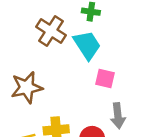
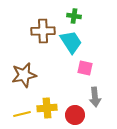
brown cross: (51, 31) -> (43, 31), turned -35

